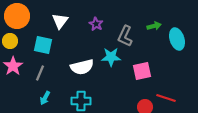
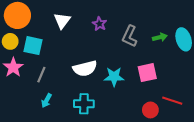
green arrow: (154, 26) -> (160, 37), moved
cyan square: (43, 45) -> (33, 46), moved
cyan star: (111, 57) -> (114, 77), moved

